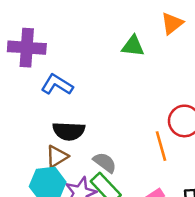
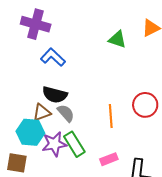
orange line: (161, 146) -> (111, 116), moved
gray semicircle: (105, 163) -> (66, 113), moved

